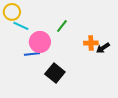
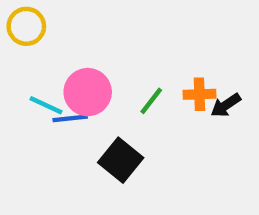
cyan line: (21, 26) -> (46, 105), moved
green line: (62, 26) -> (151, 101), moved

